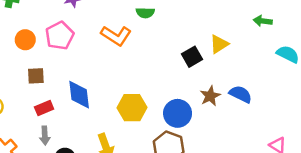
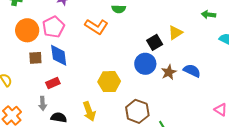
orange circle: (25, 40) -> (27, 30), size x1.5
blue diamond: (79, 95) -> (59, 55), moved
red rectangle: (44, 108) -> (53, 83), moved
blue circle: (178, 113) -> (145, 64), moved

